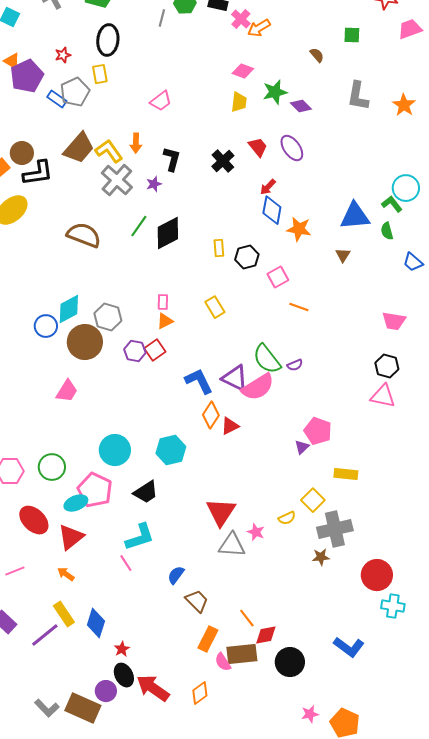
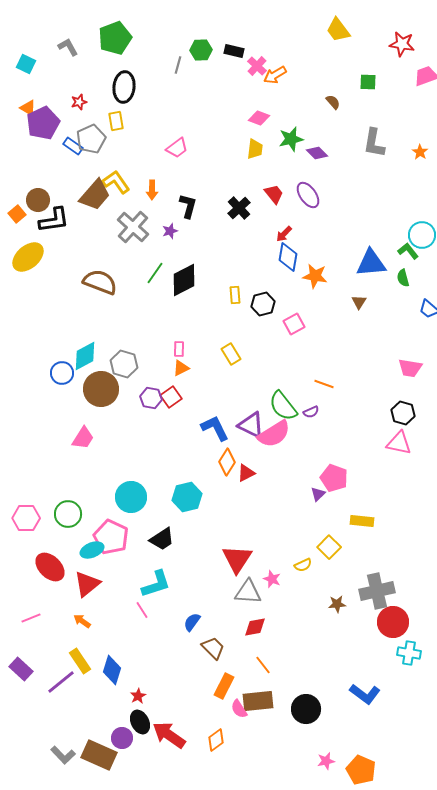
orange star: (404, 105) -> (420, 152), size x0.7
yellow L-shape: (109, 151) -> (116, 182), moved
orange line: (299, 307) -> (324, 384), moved
gray cross: (335, 529) -> (377, 591), moved
red diamond: (266, 635) -> (255, 627), moved

